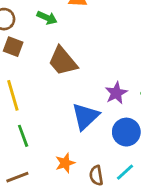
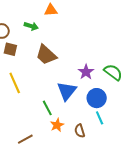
green line: (23, 136) -> (47, 108), moved
cyan line: (125, 172) -> (100, 118), moved, turned -64

